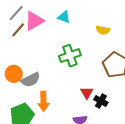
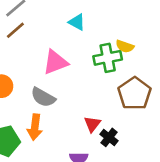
pink triangle: (34, 21) -> (55, 62), moved
green cross: (70, 56) -> (108, 58), moved
gray semicircle: (31, 80) -> (43, 97), moved, turned 48

